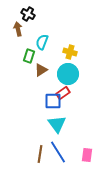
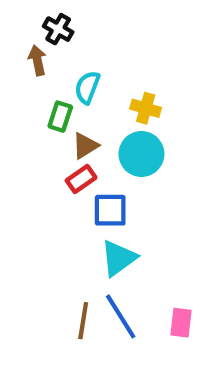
red rectangle: (63, 93) -> (81, 179), moved
cyan triangle: (57, 124) -> (119, 258), turned 30

